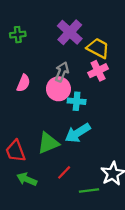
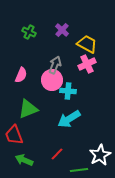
purple cross: (70, 32) -> (62, 30), size x0.6
green cross: (18, 35) -> (29, 32), moved, turned 32
green triangle: (48, 143) -> (28, 109), moved

